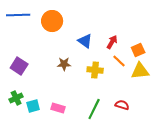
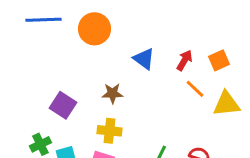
orange square: (138, 50) -> (219, 60), moved
purple square: (19, 66) -> (63, 105), moved
yellow cross: (95, 70) -> (109, 131), moved

